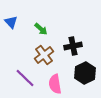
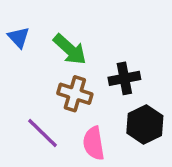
green arrow: (41, 29) -> (70, 49), size x1.5
brown cross: (44, 55) -> (75, 94), turned -36

